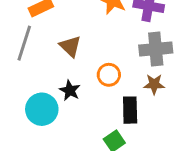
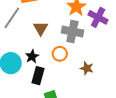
gray cross: (156, 49) -> (72, 32), moved
black rectangle: (130, 110) -> (38, 76), moved

